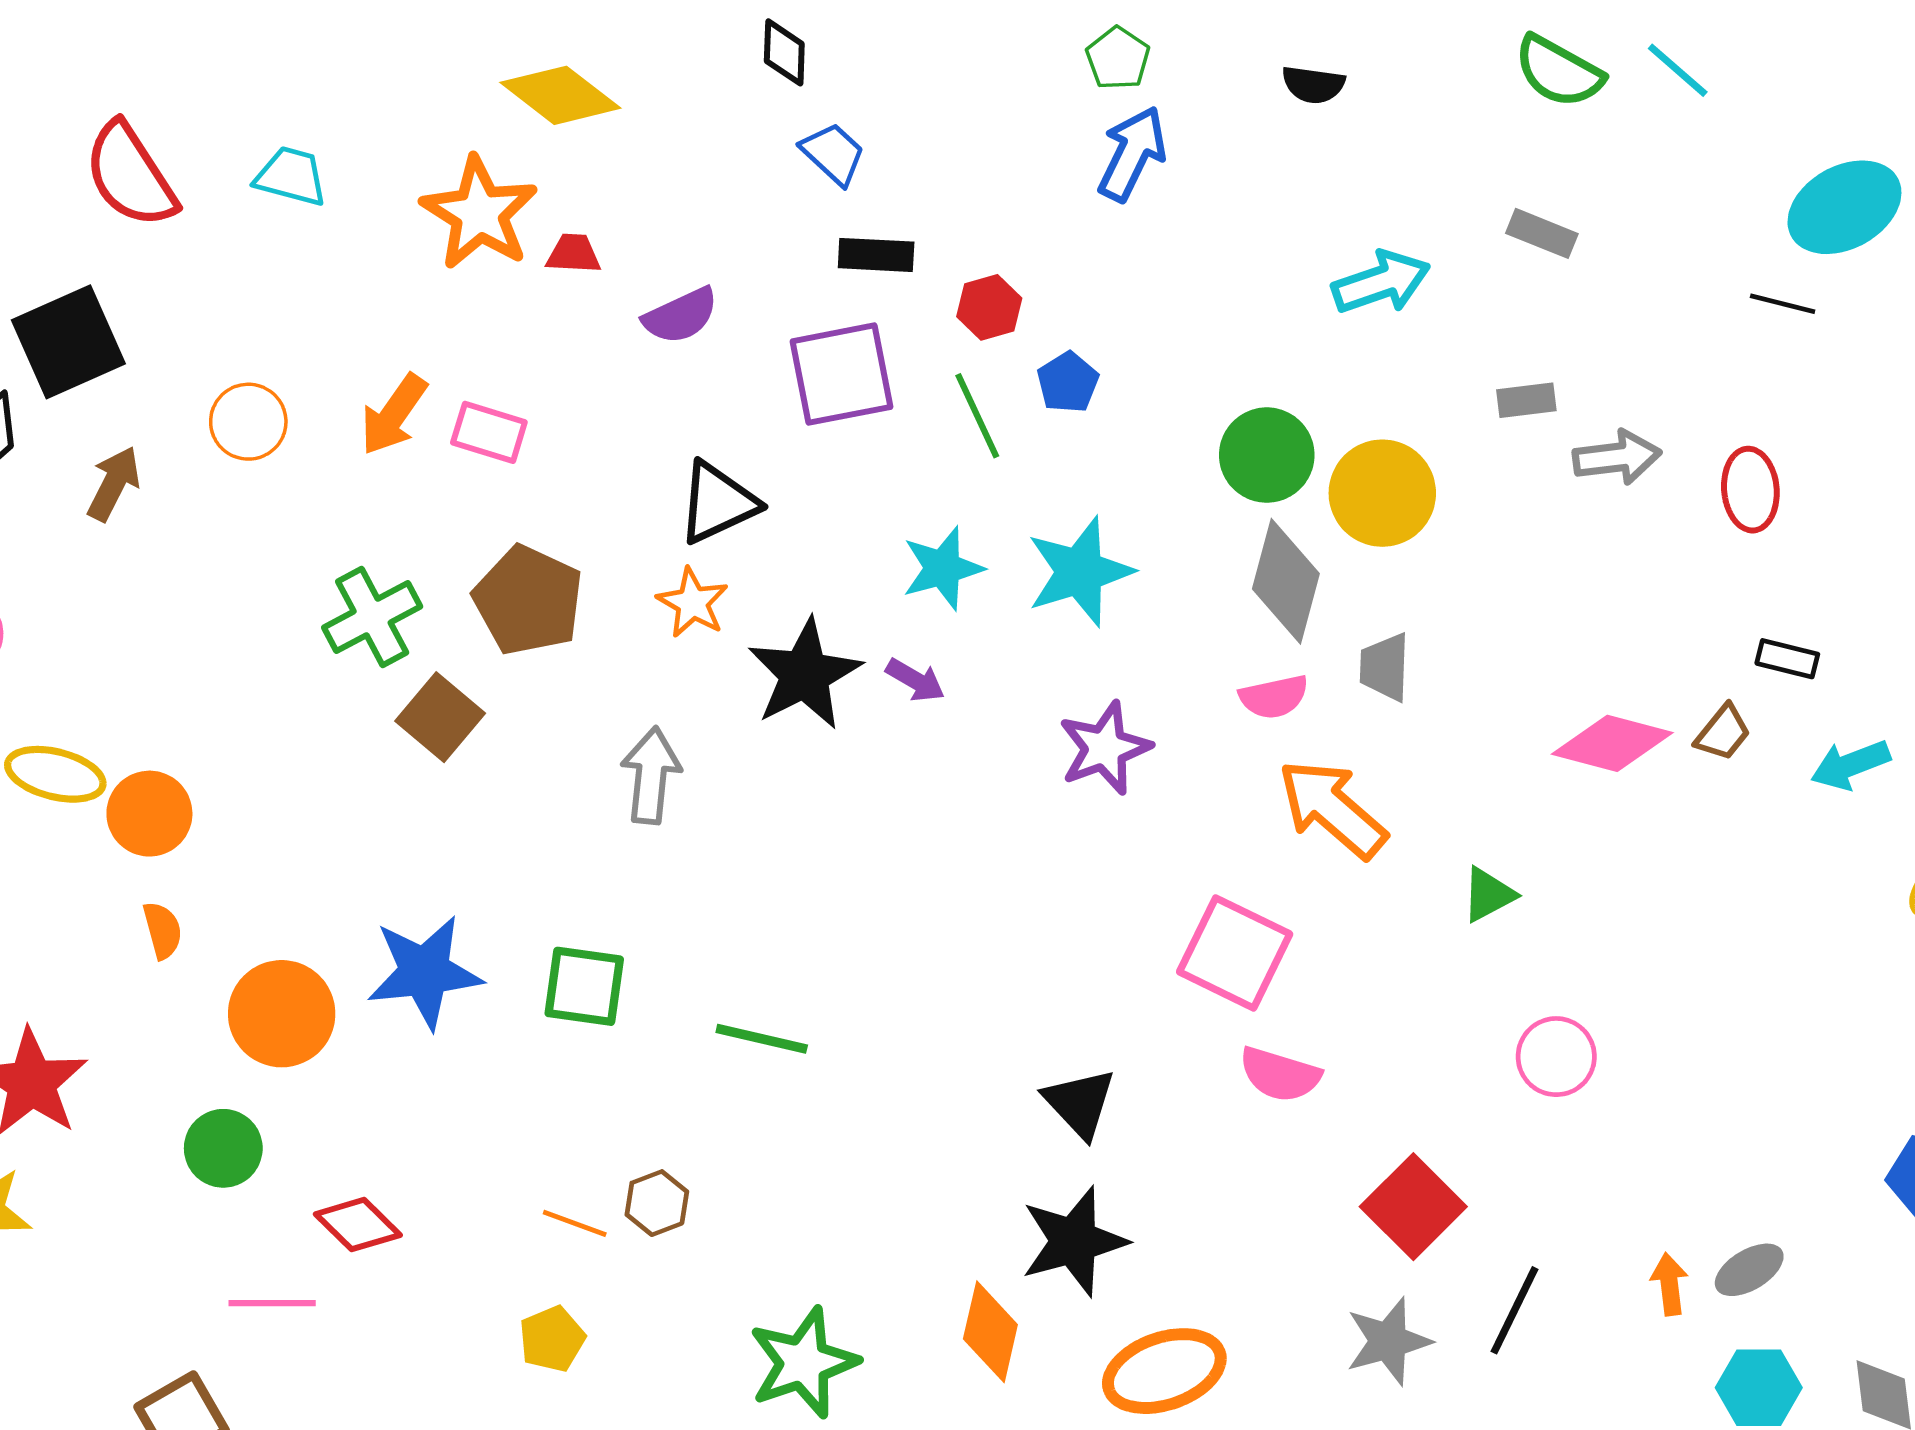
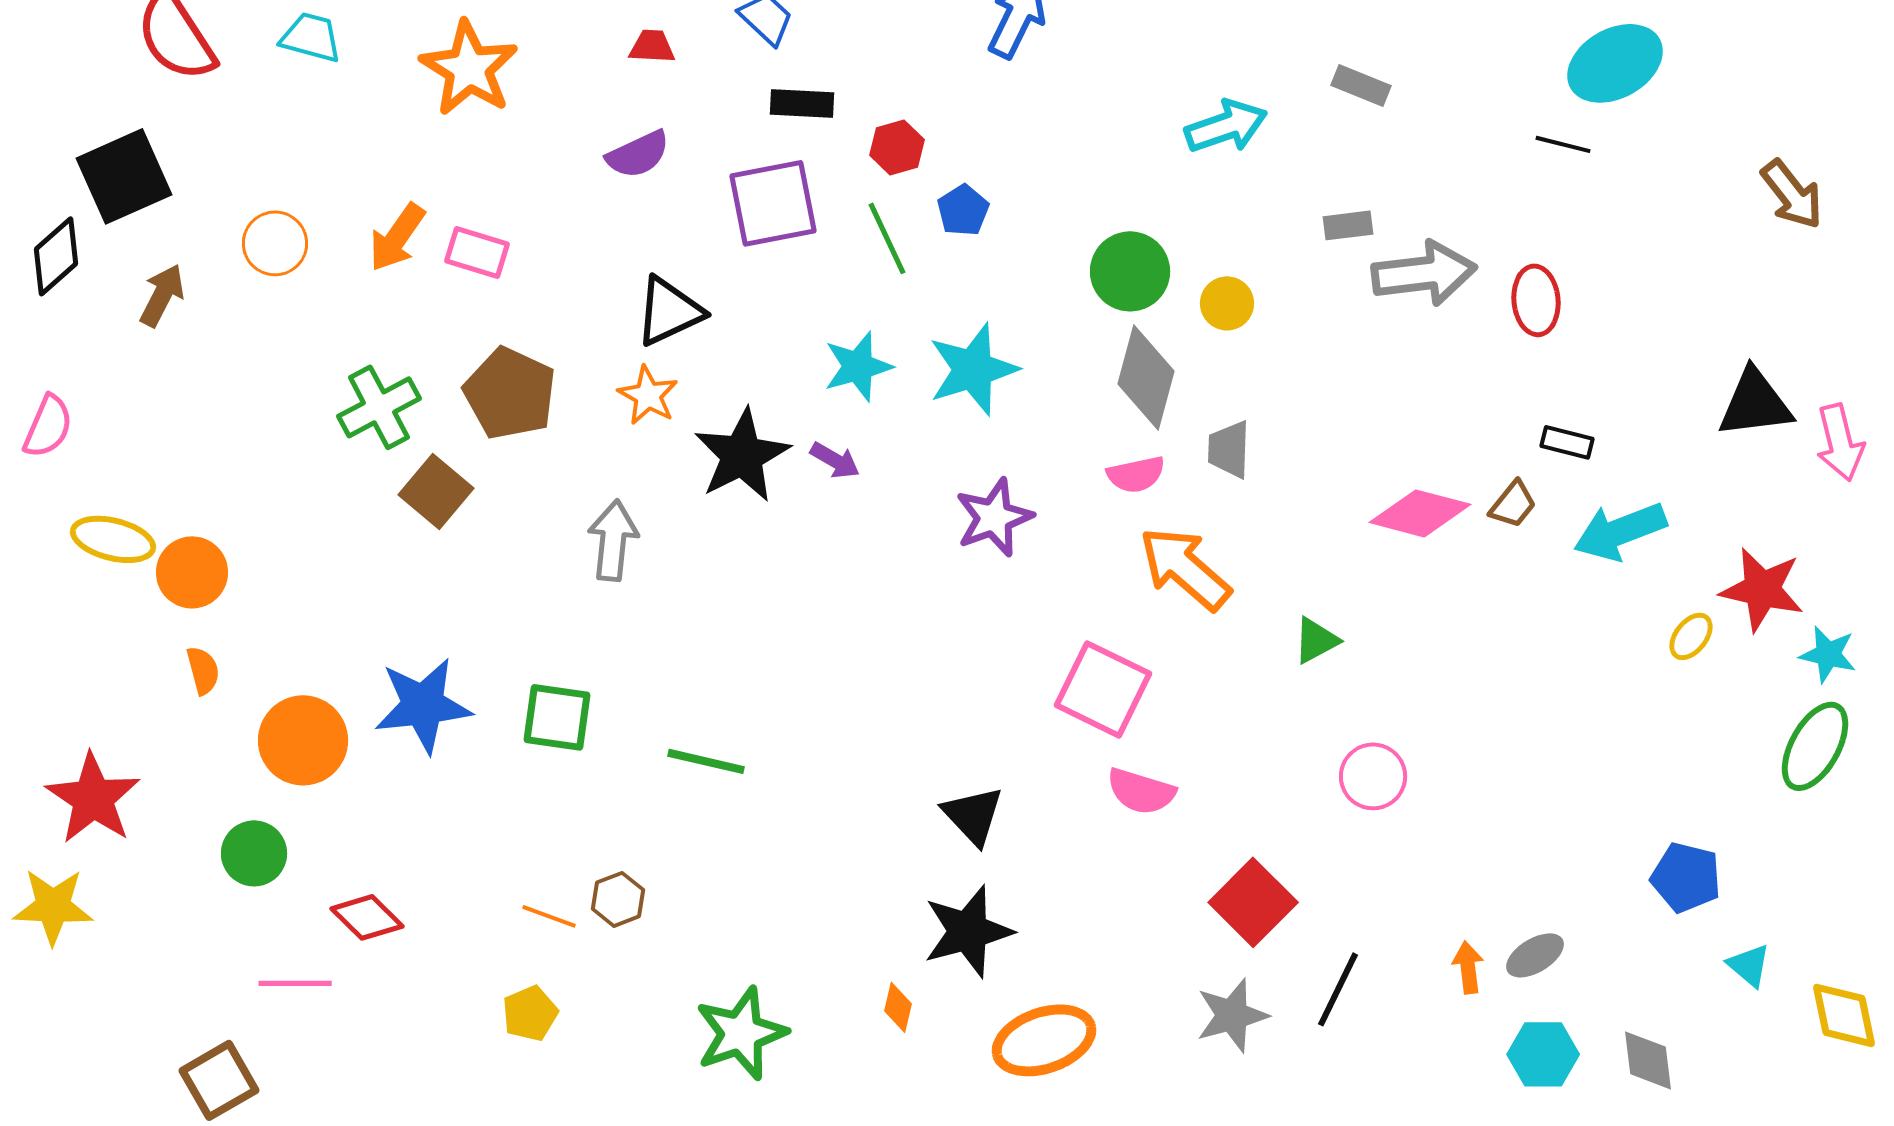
red trapezoid: (573, 254) -> (652, 46), moved
gray arrow: (1617, 457) -> (1424, 273), size x1.4
yellow circle: (1382, 493) -> (1227, 303), size x0.6
cyan arrow: (1850, 765) -> (1620, 531), size x1.4
orange diamond: (990, 1332) -> (898, 1007), size x0.6

